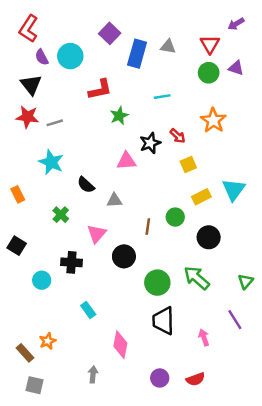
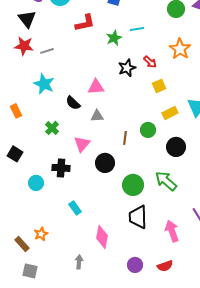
green star: (119, 116) -> (114, 38), moved
pink triangle: (126, 161) -> (96, 87), moved
pink arrow: (204, 337) -> (172, 231), size x1.5

